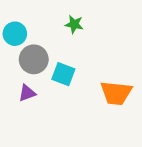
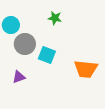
purple triangle: (27, 93) -> (19, 77), moved

